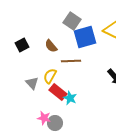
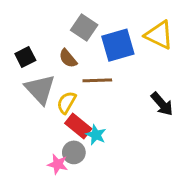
gray square: (72, 21) -> (84, 28), moved
gray triangle: (32, 83) -> (40, 89), moved, size x1.6
gray circle: (55, 123) -> (74, 152), moved

